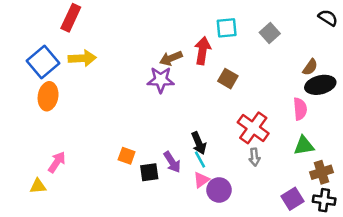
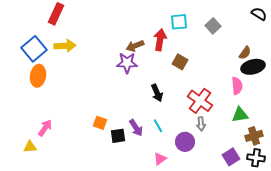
black arrow: (199, 143) -> (157, 93), moved
pink triangle: (201, 180) -> (160, 159), moved
purple circle: (219, 190) -> (185, 142), moved

